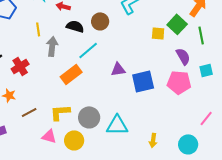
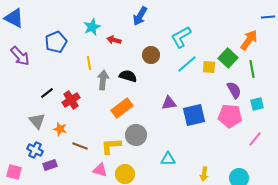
black semicircle: (75, 26) -> (128, 76), moved
cyan line: (88, 50) -> (187, 64), moved
brown line: (29, 112) -> (80, 146), turned 49
gray circle: (89, 117) -> (136, 135), moved
pink line: (206, 118) -> (255, 139), moved
cyan triangle: (117, 125) -> (168, 159), size x0.7

